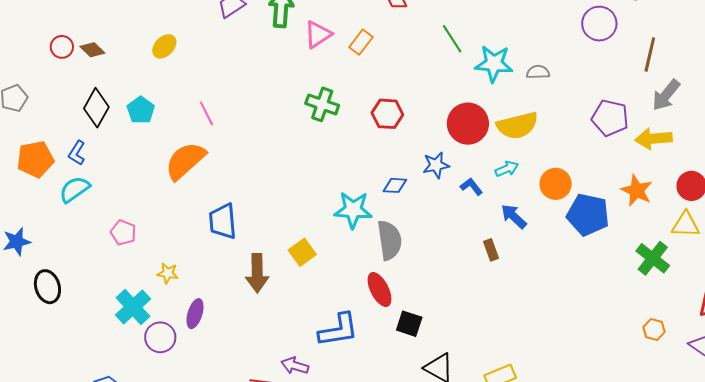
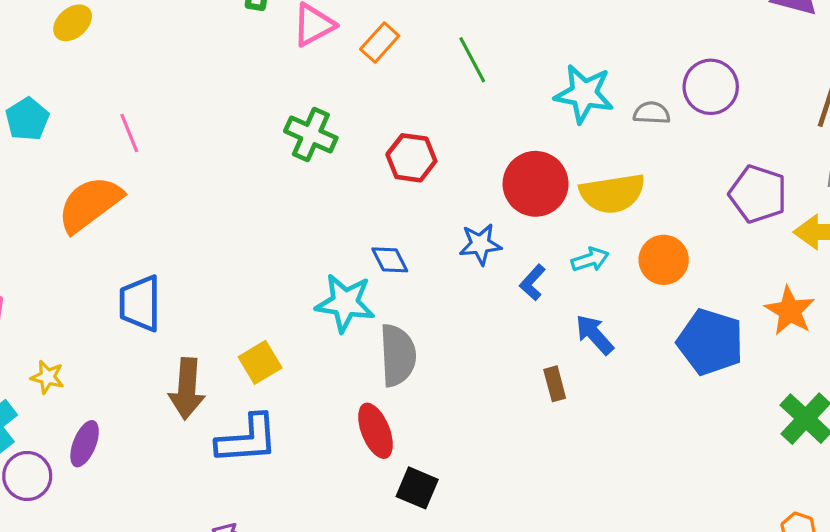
purple circle: (599, 24) -> (711, 87), moved
green line: (452, 39) -> (472, 60), moved
orange circle: (556, 184) -> (664, 260), moved
blue diamond: (395, 185) -> (390, 260), moved, turned 55
blue L-shape: (471, 187) -> (533, 282), turned -105
blue L-shape: (338, 330) -> (247, 439), moved

